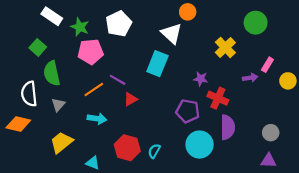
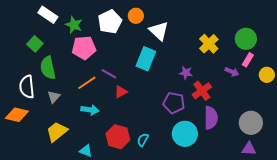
orange circle: (188, 12) -> (136, 16), moved
green circle: (256, 23) -> (246, 39), moved
purple arrow: (250, 78) -> (232, 72), turned 32
red cross: (218, 98) -> (202, 91), turned 30
gray circle: (271, 133) -> (251, 123), size x1.5

